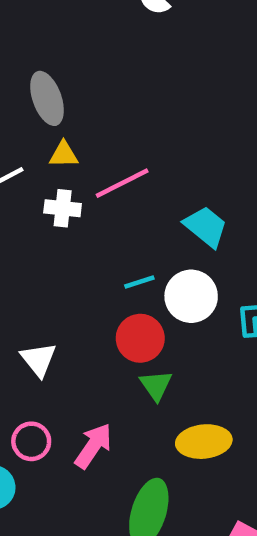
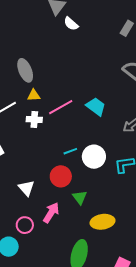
cyan trapezoid: (206, 227) -> (96, 107), moved
red circle: (140, 338) -> (61, 176), moved
pink arrow: (93, 446) -> (51, 213), moved

